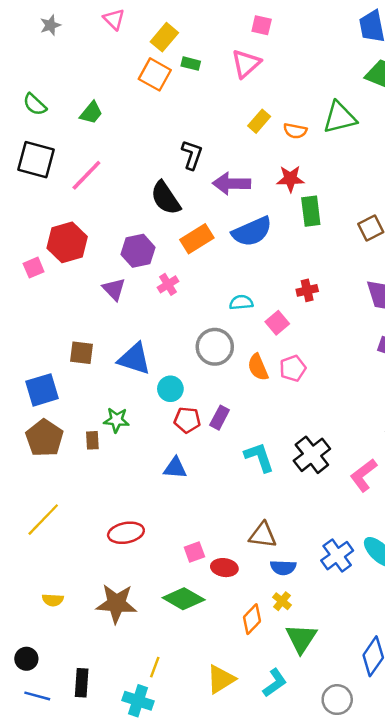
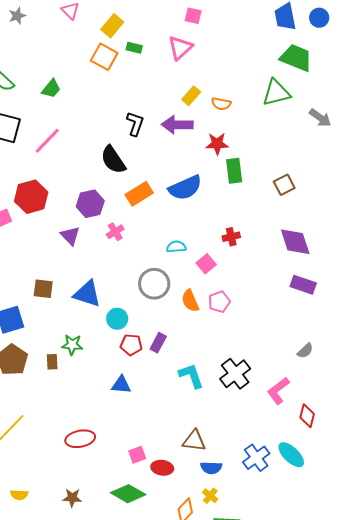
green triangle: (340, 118) -> (276, 93), moved
purple arrow: (232, 184) -> (177, 125), moved
brown star: (116, 604) -> (72, 498), size x0.6

